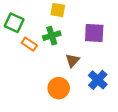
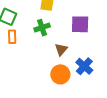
orange rectangle: (29, 44) -> (12, 37), moved, turned 56
orange circle: (59, 88) -> (60, 74), moved

